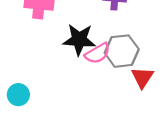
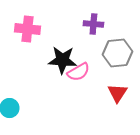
gray hexagon: (122, 51) -> (117, 53), moved

